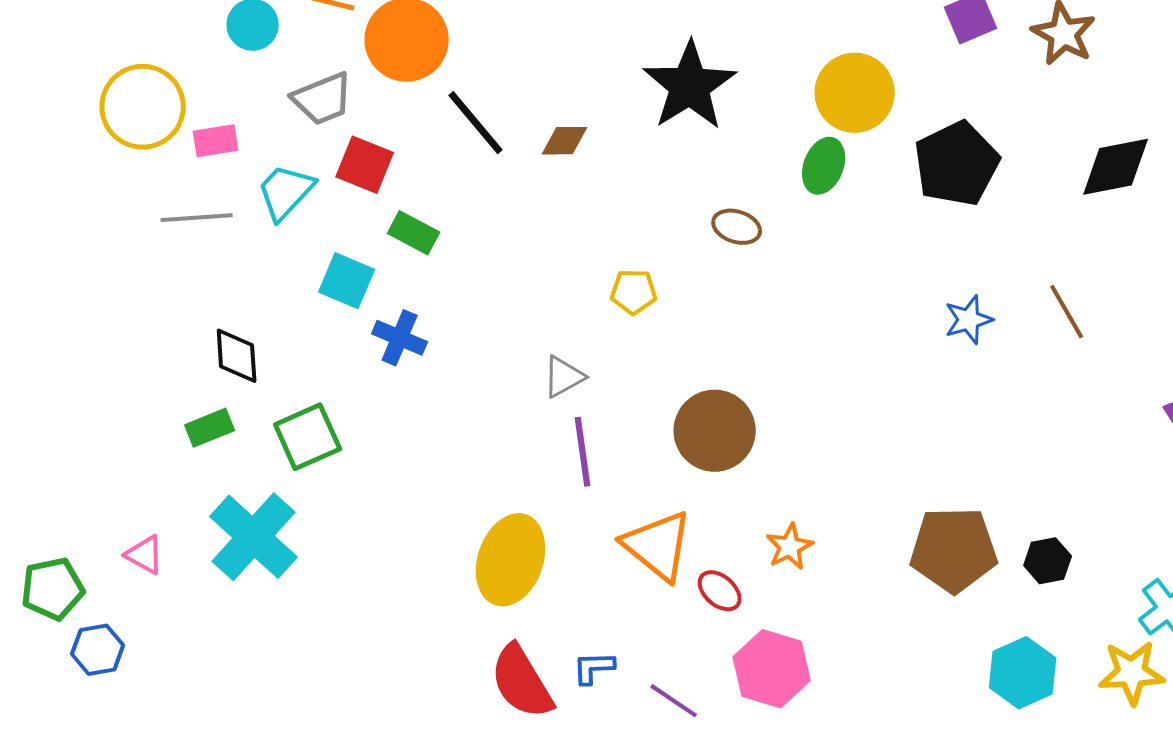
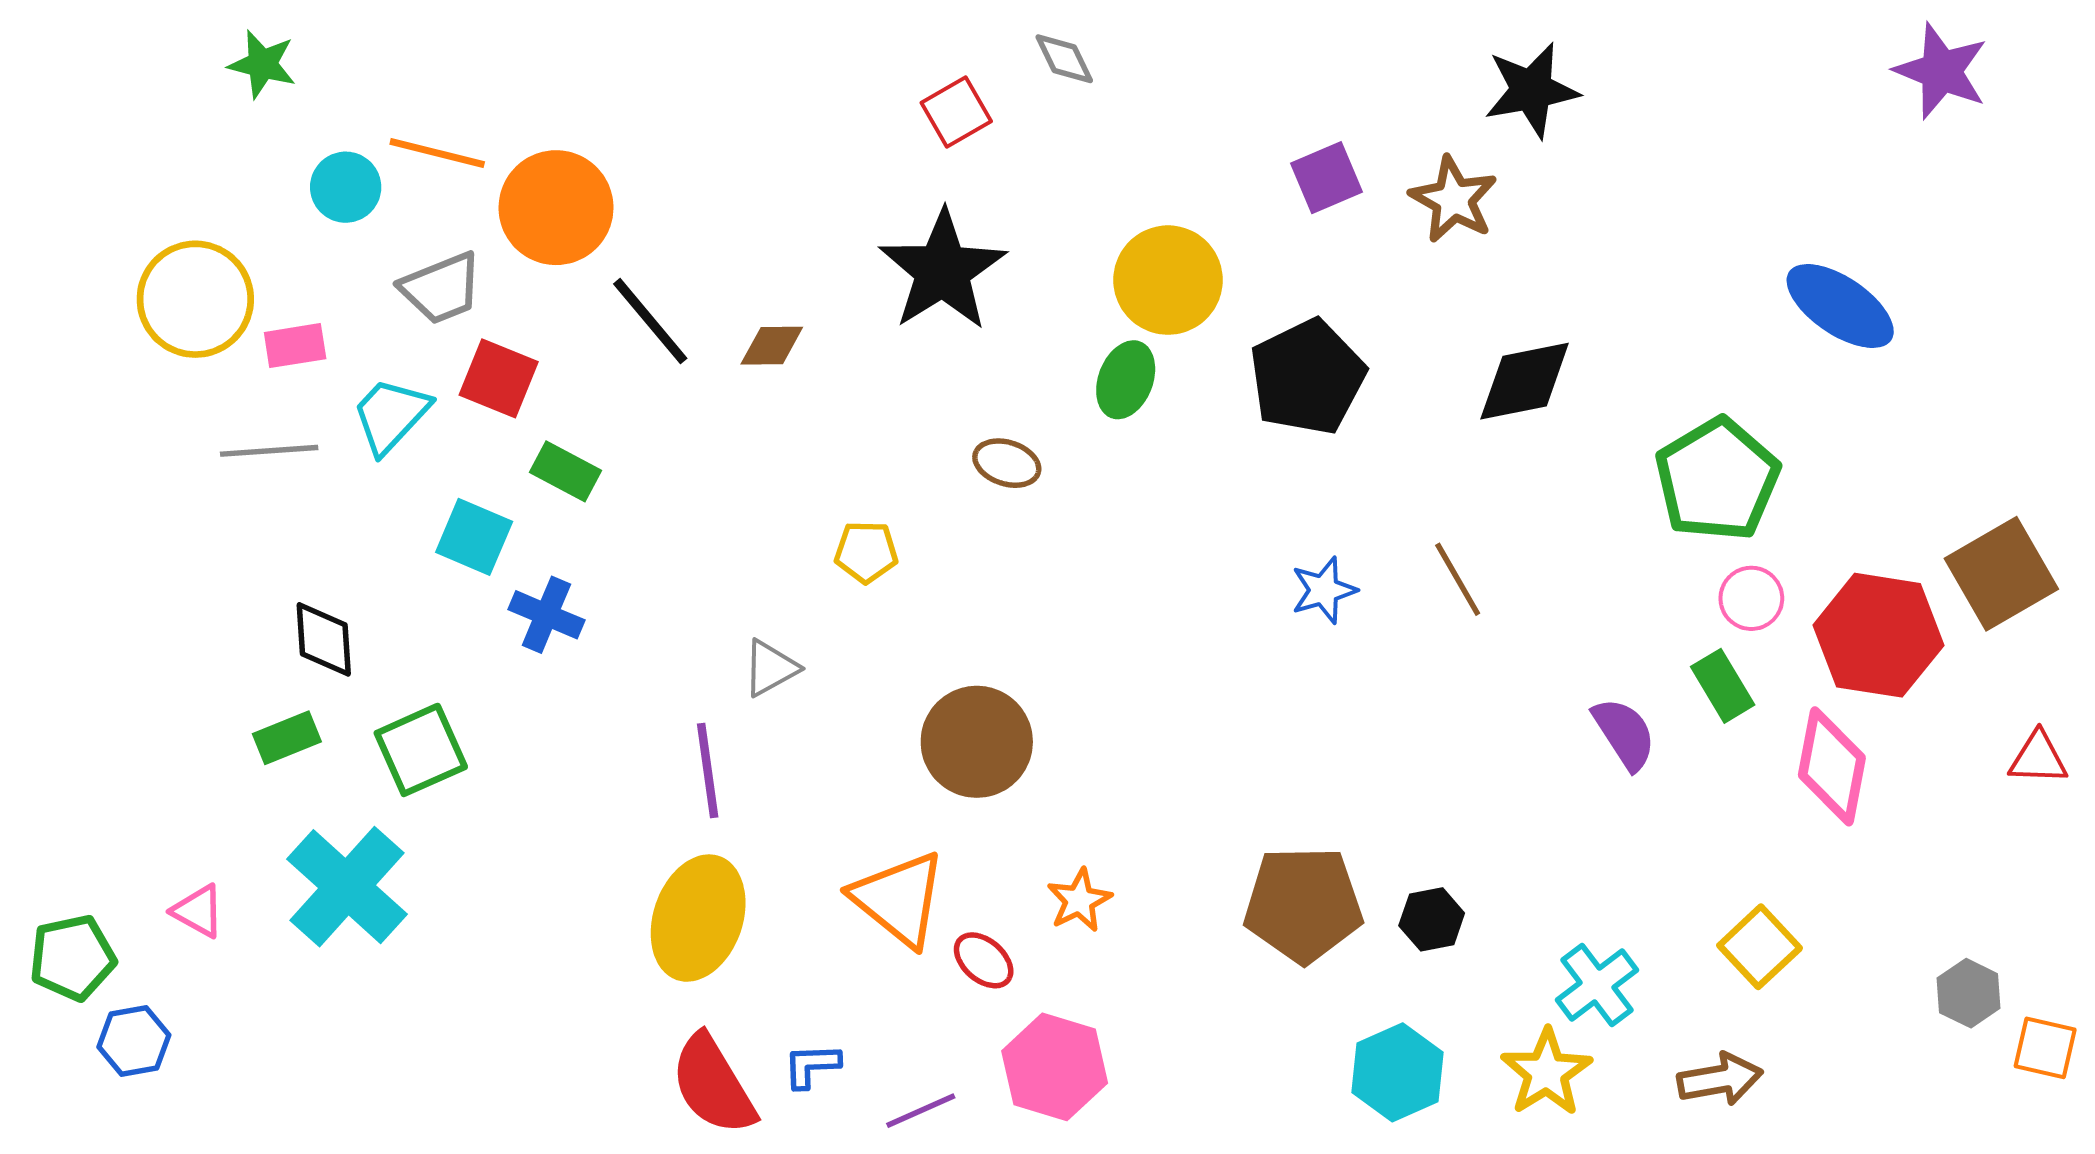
purple line: (583, 452) -> (708, 770), moved
yellow star: (1132, 673) -> (1546, 1072), turned -30
purple line: (674, 701) -> (921, 1111), turned -58

